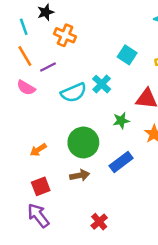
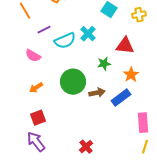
purple line: (48, 67) -> (44, 30), moved
pink semicircle: (26, 88) -> (33, 56), moved
blue rectangle: (121, 162) -> (121, 98), moved
brown arrow: (80, 175) -> (97, 93), moved

